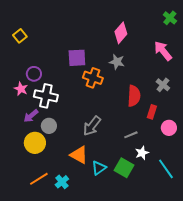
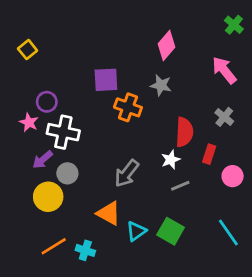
white star: (142, 153) -> (171, 160), moved
cyan cross: (62, 182) -> (85, 250), turned -32

